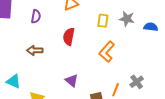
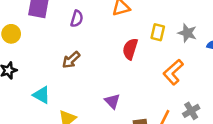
red semicircle: (69, 37) -> (130, 49), moved
brown arrow: (35, 50) -> (71, 60), turned -49
orange L-shape: (107, 52) -> (173, 72), moved

